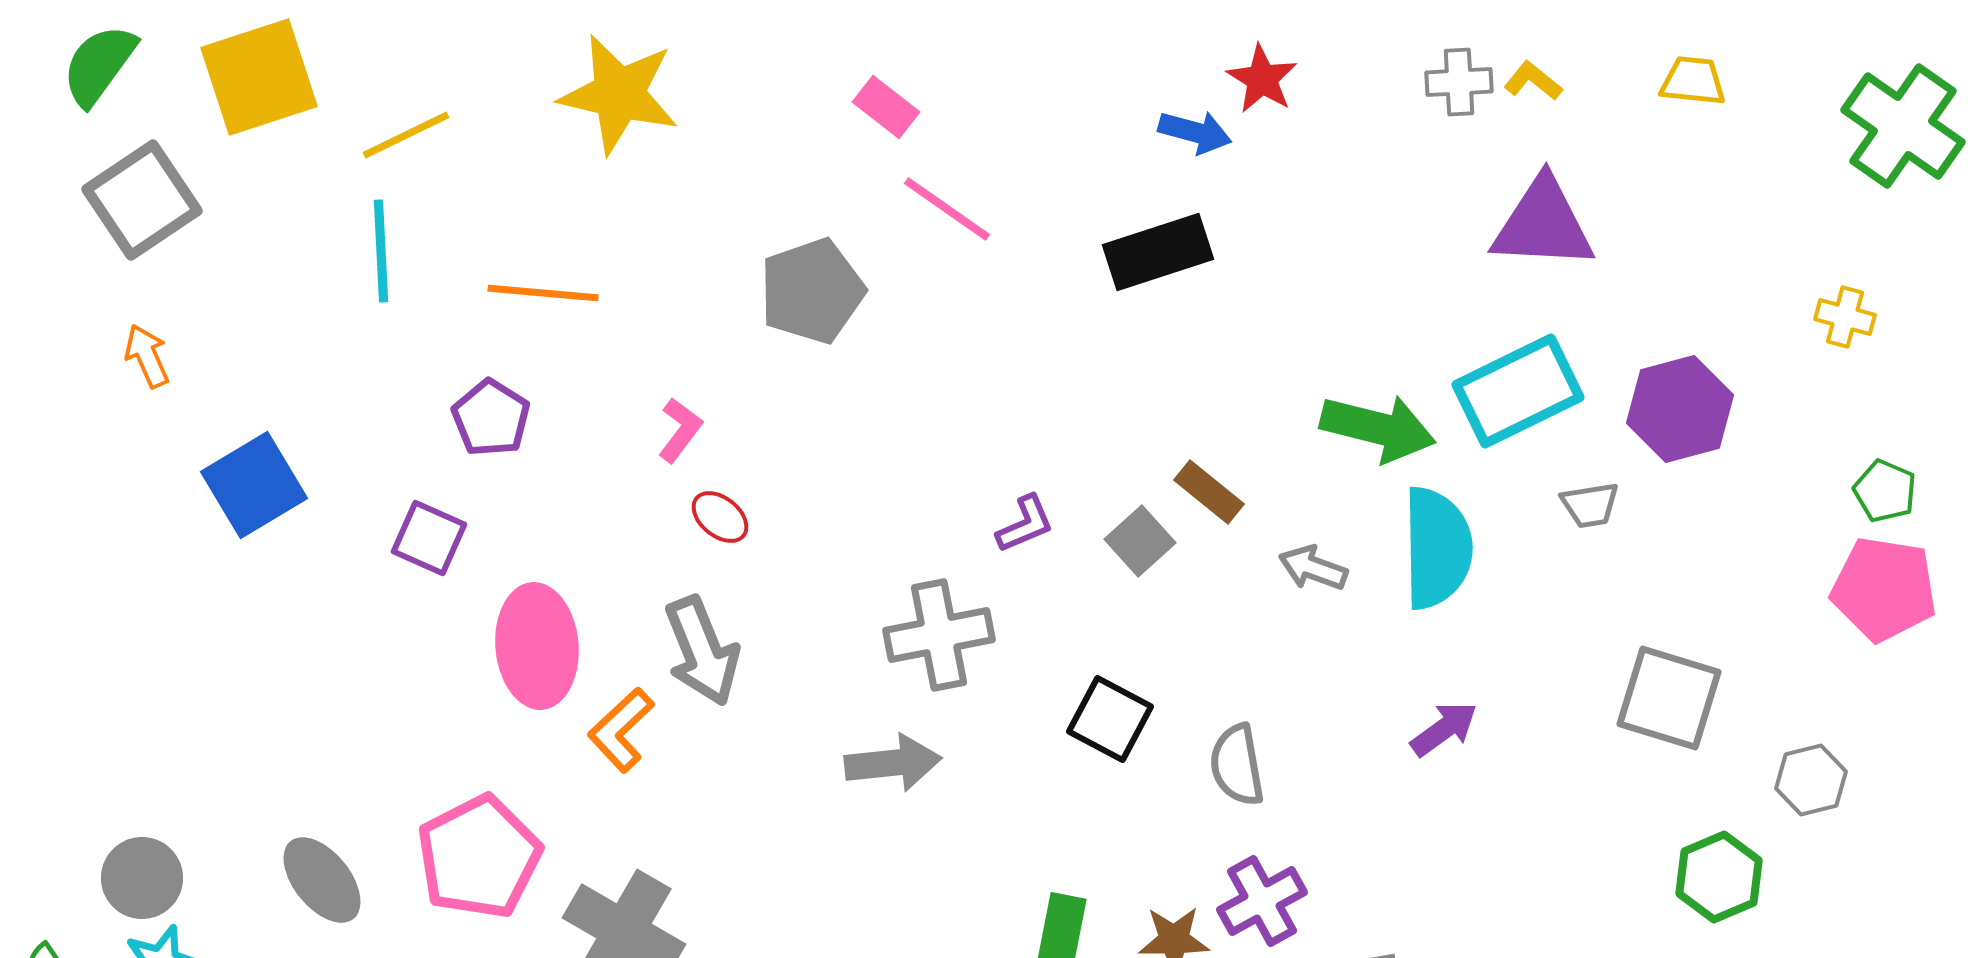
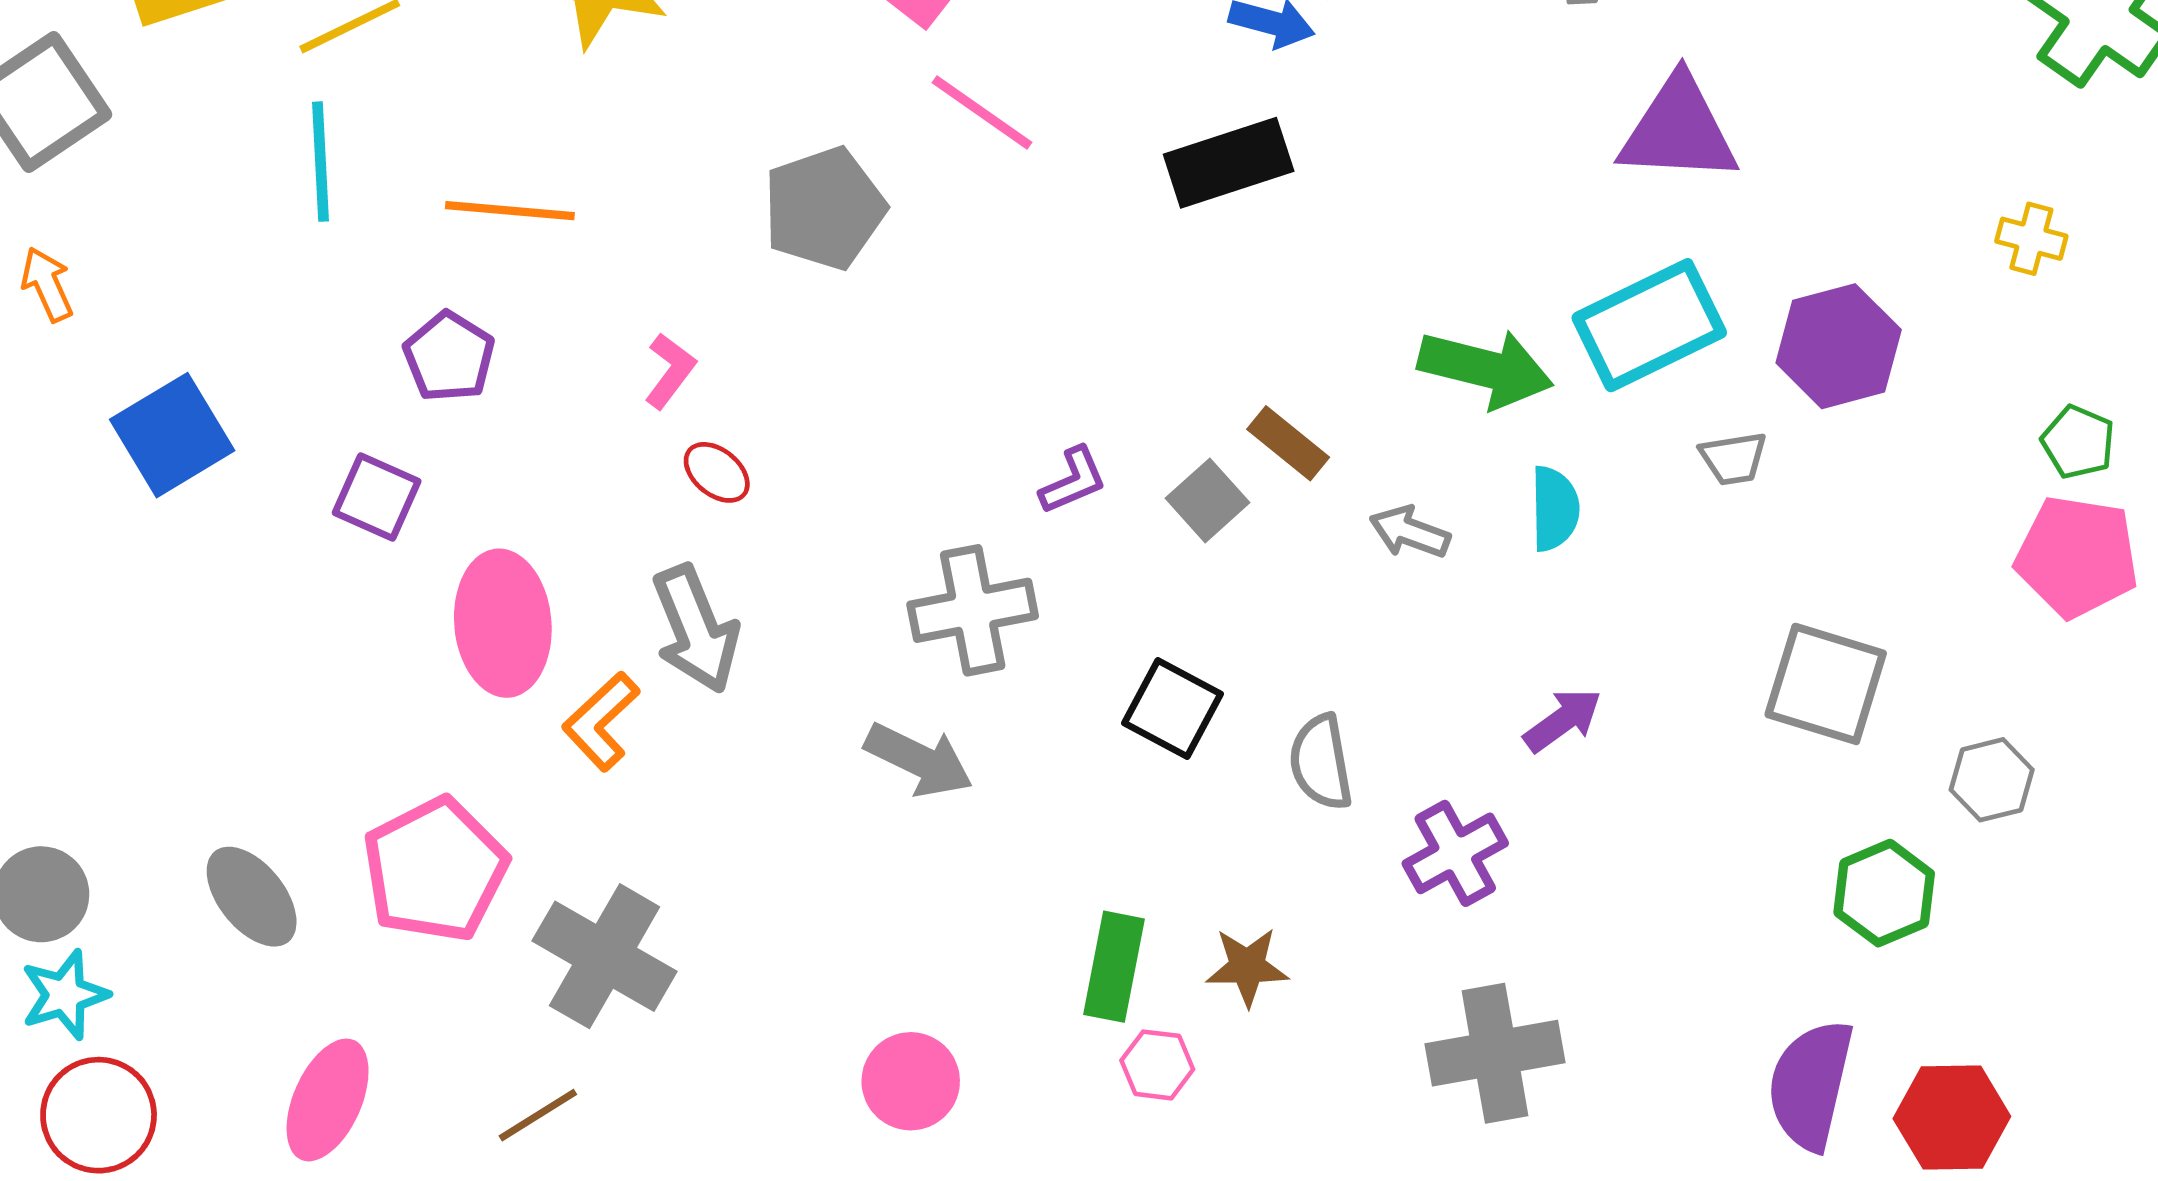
cyan semicircle: (1437, 548) -> (1555, 509), size x0.6
gray arrow: (893, 763) -> (919, 760), turned 32
purple cross: (1262, 901) -> (1455, 853), moved

